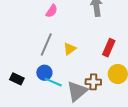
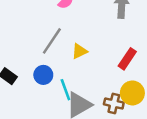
cyan line: (53, 82) -> (65, 90), moved, turned 36
brown cross: (93, 82) -> (114, 103), moved

